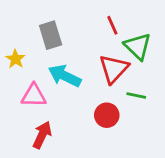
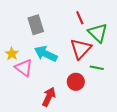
yellow star: (15, 59) -> (12, 54), moved
pink triangle: (34, 96) -> (24, 68), turned 36
red arrow: (42, 135) -> (49, 97), moved

